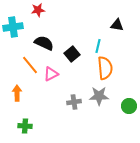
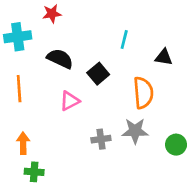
black triangle: (117, 25) -> (164, 57), moved
cyan line: (98, 46) -> (124, 39), moved
orange line: (30, 65) -> (19, 89), moved, turned 36
orange arrow: (17, 93) -> (23, 143), moved

